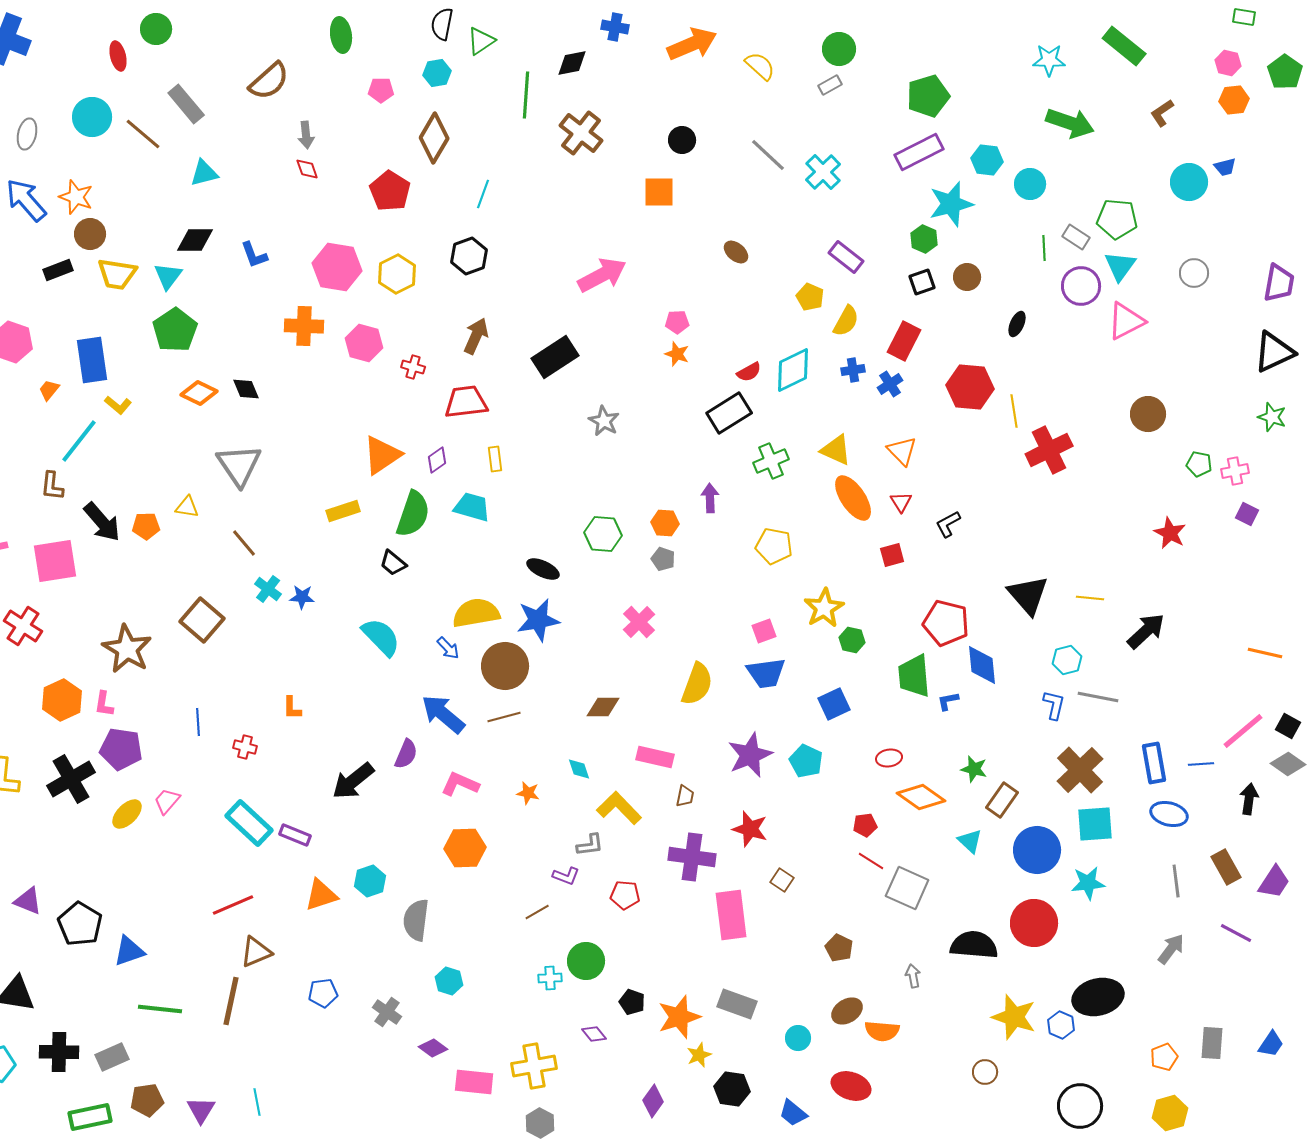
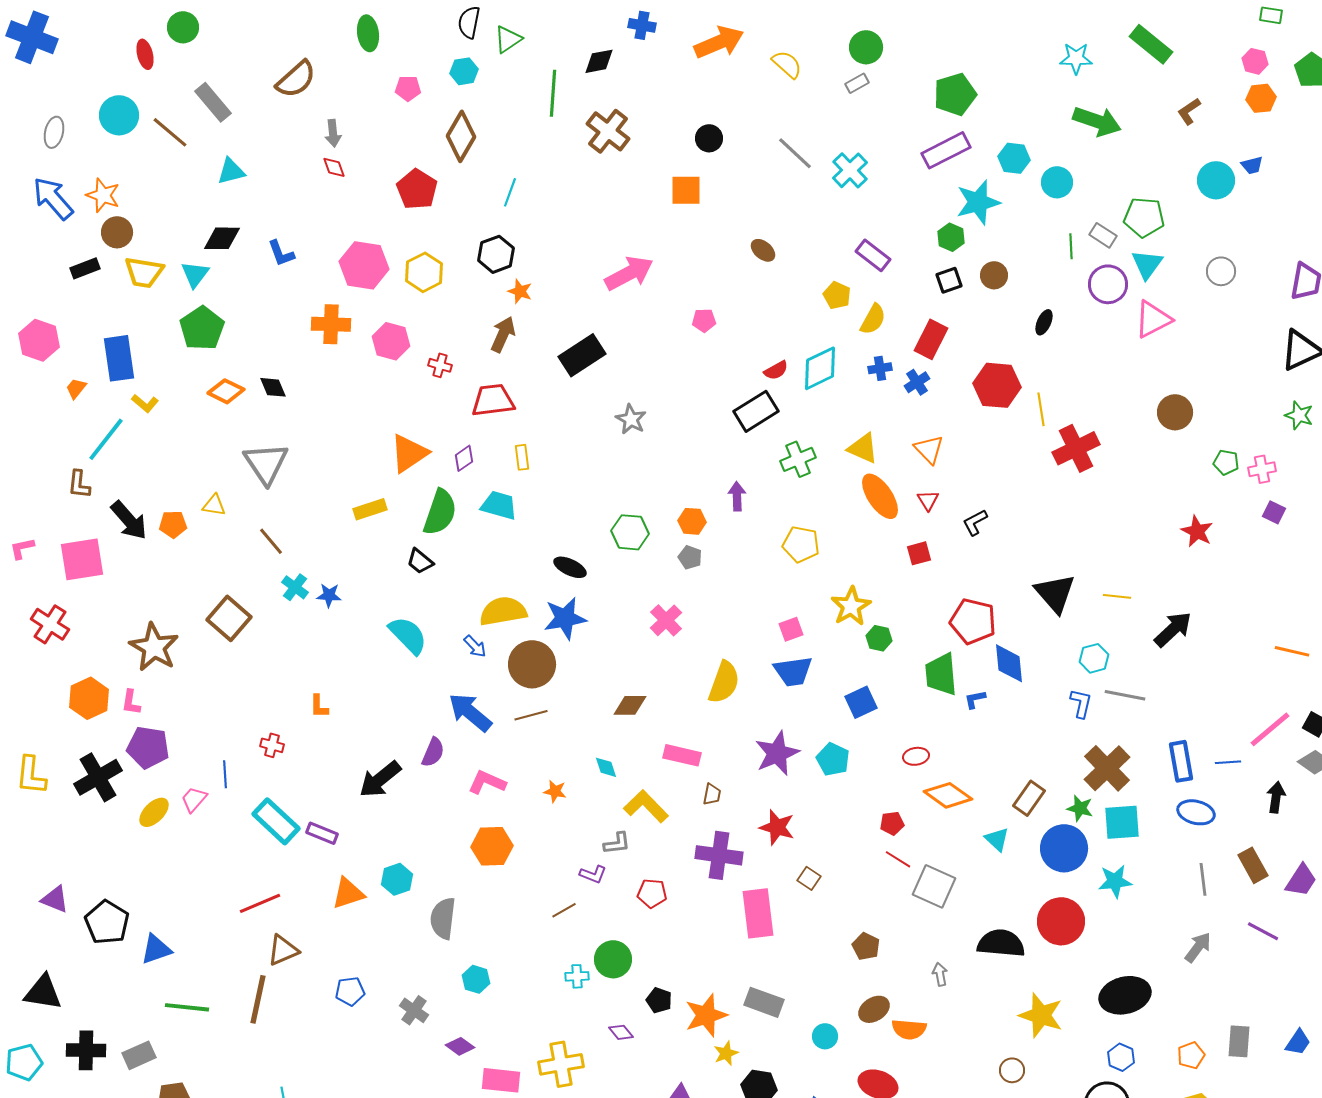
orange star: (677, 354) -> (520, 291), moved
blue line: (198, 722) -> (225, 774), moved
green star: (974, 769) -> (1080, 808), moved
blue hexagon: (1061, 1025) -> (1121, 1057), moved

